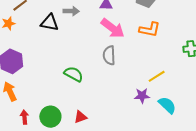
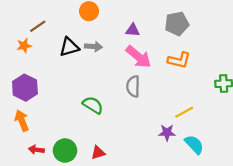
gray arrow: (71, 11) -> (93, 47), moved
black triangle: (49, 23) -> (69, 47), turned -30
red arrow: (24, 117) -> (36, 150), turned -80

